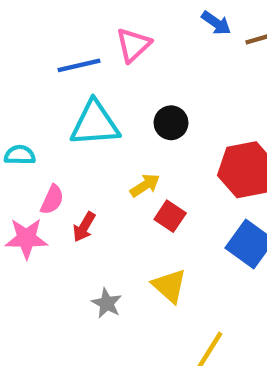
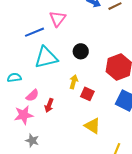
yellow arrow: (145, 185) -> (74, 82), turned -32
pink semicircle: (52, 200) -> (32, 95), turned 32
gray star: (107, 303) -> (32, 141), moved

